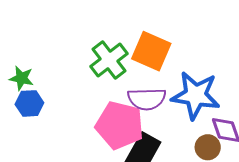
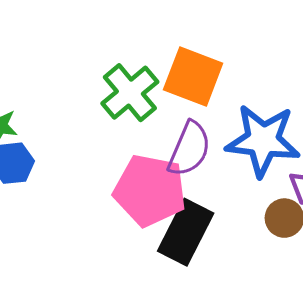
purple semicircle: (147, 99) -> (189, 149), turned -63

